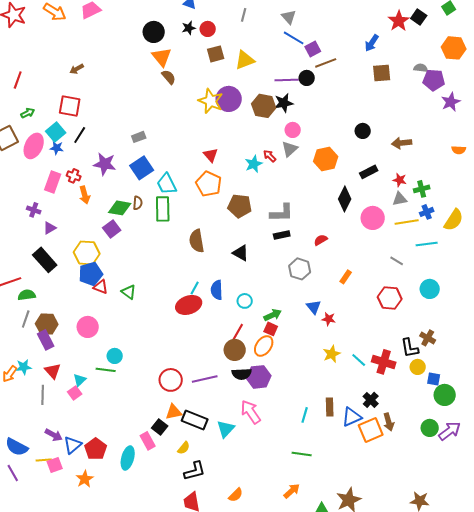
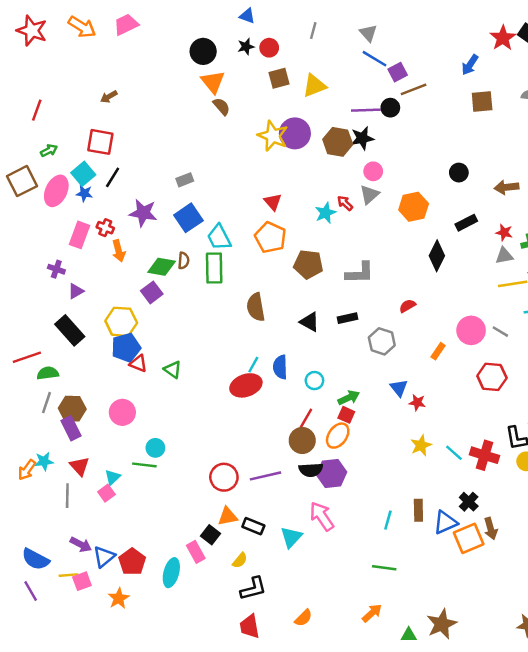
pink circle: (373, 218) -> (471, 330), moved
black rectangle: (282, 235) -> (347, 318), moved
black rectangle: (195, 420) -> (253, 526), size x0.7

